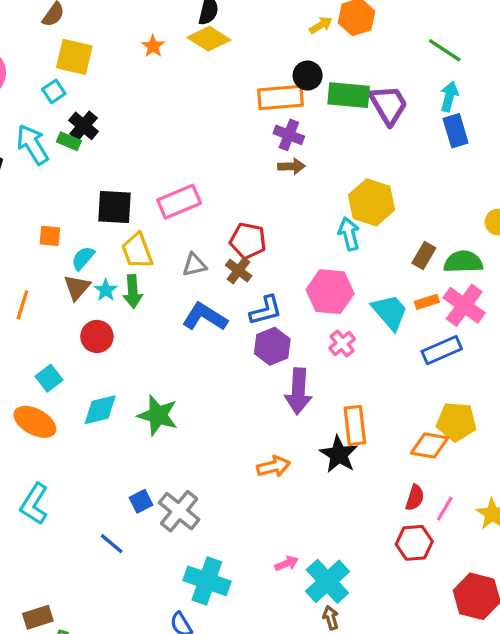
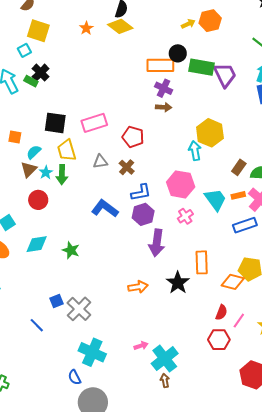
red pentagon: (248, 241) -> (133, 137), moved
blue L-shape: (205, 317) -> (105, 208), moved
green star: (158, 415) -> (71, 250), size x0.7
orange rectangle: (355, 425) -> (202, 262), moved

